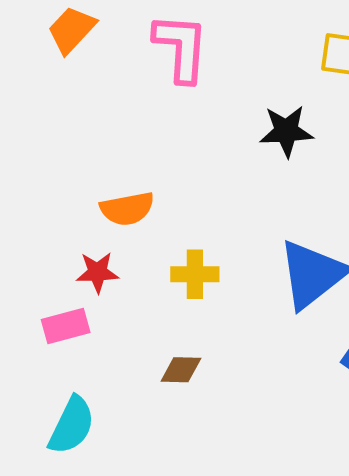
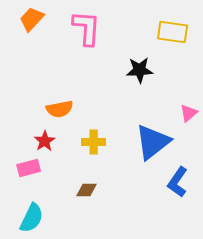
red star: (97, 272) -> (45, 141), turned -30

